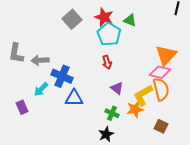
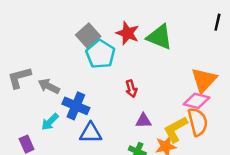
green triangle: (130, 20) -> (160, 37), size x1.6
cyan pentagon: (109, 34) -> (100, 54), moved
gray L-shape: (16, 53) -> (19, 78), turned 65
gray arrow: (40, 60) -> (49, 86), turned 30
purple triangle: (117, 88) -> (144, 121), turned -40

